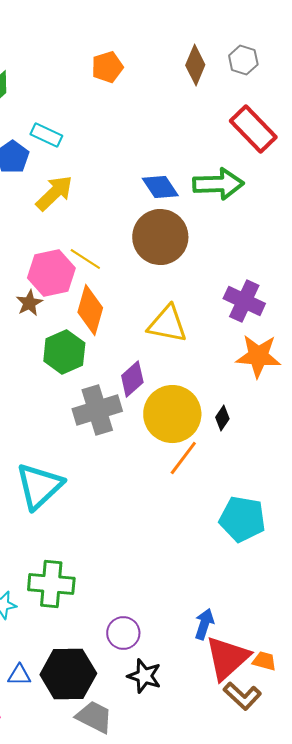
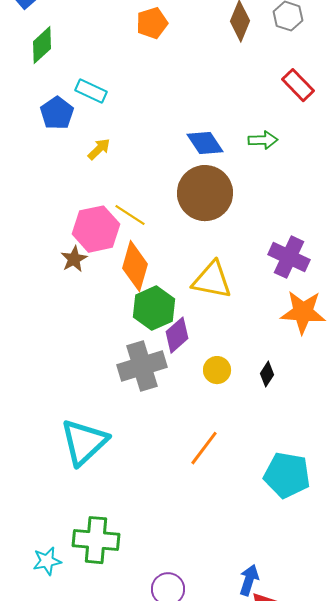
red rectangle: (253, 129) -> (298, 85), size x0.7
green arrow: (218, 184) -> (263, 140), size x0.6
yellow arrow: (54, 193) -> (99, 149), size x0.6
green hexagon: (64, 352) -> (154, 308), moved
yellow circle: (172, 414) -> (217, 370), size x0.5
orange line: (183, 458) -> (204, 448), moved

